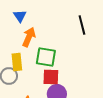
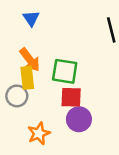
orange arrow: (29, 37) -> (30, 60), moved, turned 120

